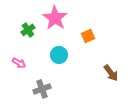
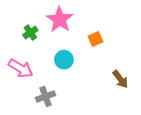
pink arrow: (19, 63) -> (21, 68), size x1.6

